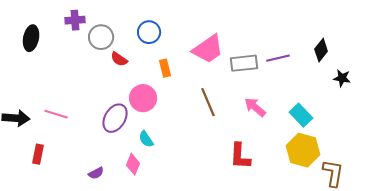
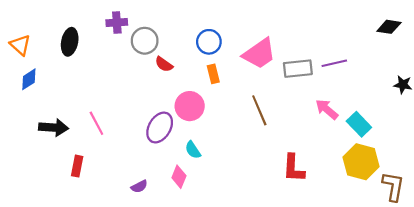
blue circle: (149, 32) -> (209, 42), moved
black diamond: (321, 50) -> (389, 27), moved, turned 60
pink arrow: (255, 107) -> (327, 109), moved
pink line: (56, 114) -> (96, 123), turned 45

